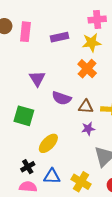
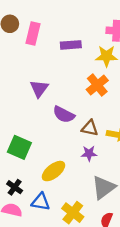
green square: (24, 116) -> (19, 147), moved
yellow ellipse: (48, 143) -> (54, 171), moved
black cross: (28, 167) -> (15, 187), turned -32

